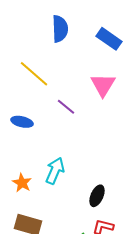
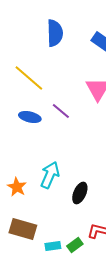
blue ellipse: (22, 122) -> (30, 117), moved
black ellipse: (97, 196) -> (80, 193), moved

